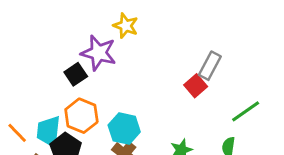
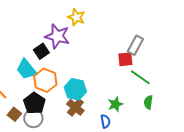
red square: (196, 86) -> (125, 59), turned 35
green line: (246, 111) -> (140, 77), moved, turned 70
cyan trapezoid: (49, 131) -> (26, 69), moved, turned -45

